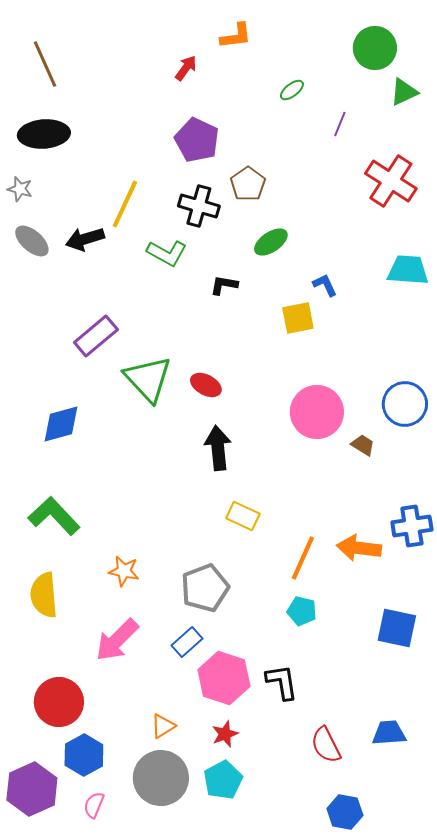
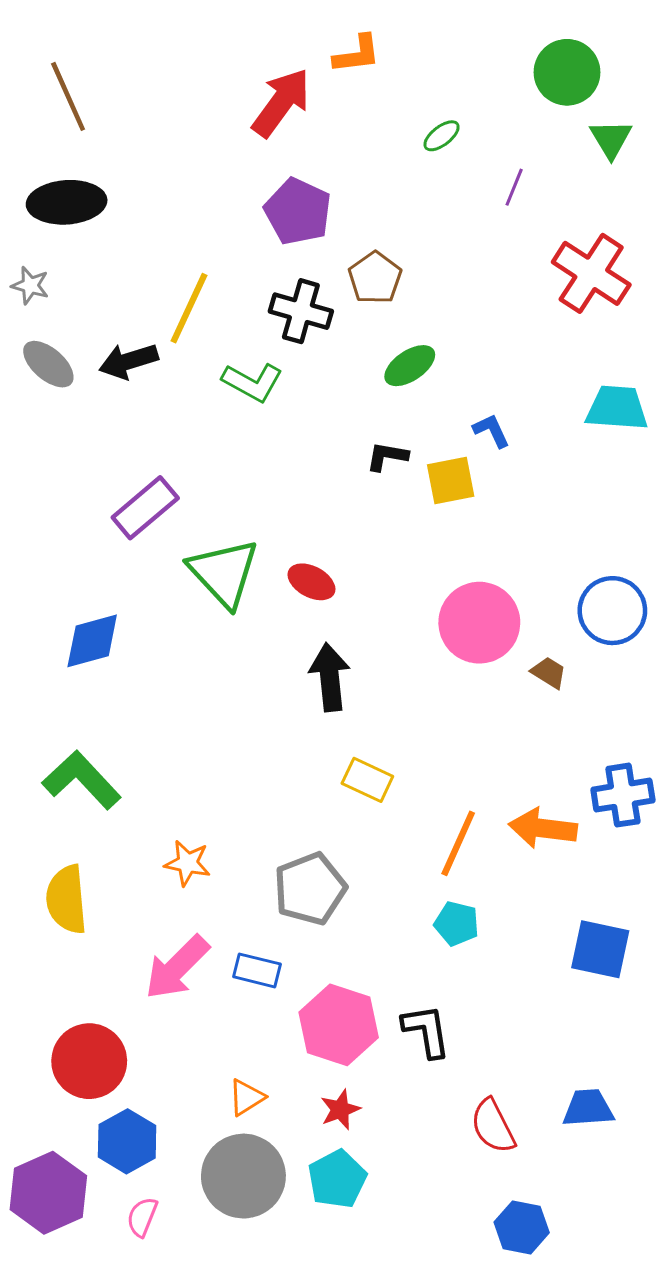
red arrow: (186, 68) -> (281, 103), size x1.8
green triangle: (404, 92) -> (611, 139), turned -36
black L-shape: (224, 285) -> (387, 456), moved
blue rectangle: (187, 642) -> (257, 970), moved, turned 56

